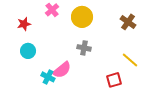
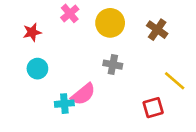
brown cross: (128, 22) -> (157, 30), moved
cyan cross: (48, 77) -> (64, 104), turned -32

